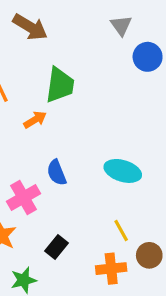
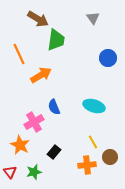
blue circle: (148, 57) -> (108, 58), moved
green trapezoid: (60, 85) -> (56, 40), moved
orange arrow: (35, 120) -> (41, 75), size x1.5

